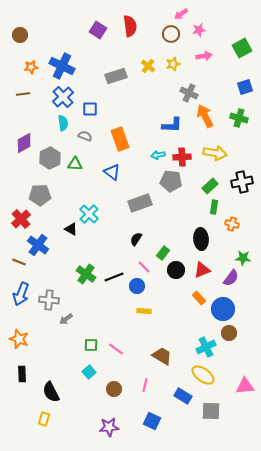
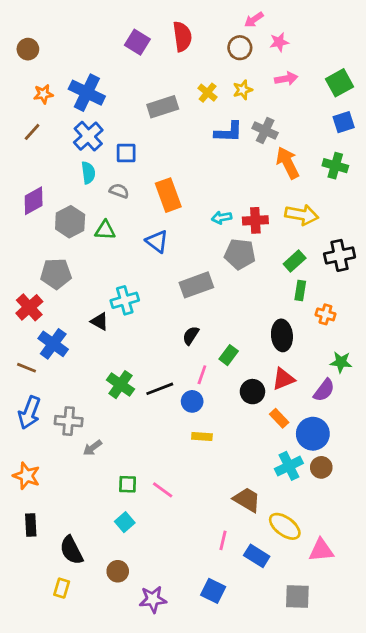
green square: (242, 48) -> (340, 83), moved
brown line: (23, 94) -> (32, 132), turned -40
blue L-shape: (172, 125) -> (229, 132), moved
cyan cross: (89, 214) -> (125, 300), turned 30
pink line: (144, 267) -> (202, 375), turned 64
black circle: (176, 270) -> (252, 392), moved
cyan cross: (206, 347) -> (289, 466), moved
brown trapezoid: (162, 356) -> (247, 500), moved
pink line: (145, 385) -> (223, 540), moved
pink triangle: (245, 386) -> (321, 550), moved
brown circle: (114, 389) -> (118, 571), moved
gray square: (211, 411) -> (297, 597), moved

